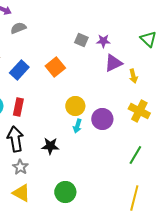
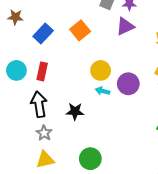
purple triangle: (113, 63) -> (125, 26), moved
cyan arrow: (77, 126) -> (103, 91), turned 88
yellow triangle: (21, 193) -> (45, 160), turned -42

